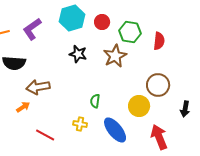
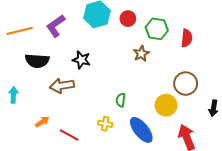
black star: (78, 54) -> (81, 60), moved
brown star: (115, 56) -> (141, 54), size x0.7
orange arrow: (23, 107) -> (42, 122), moved

